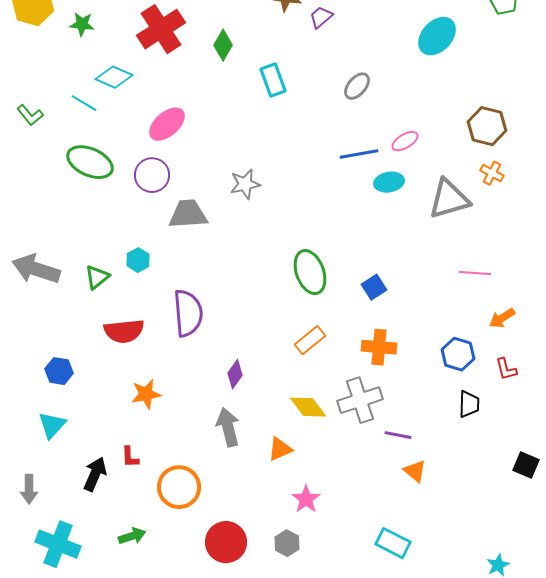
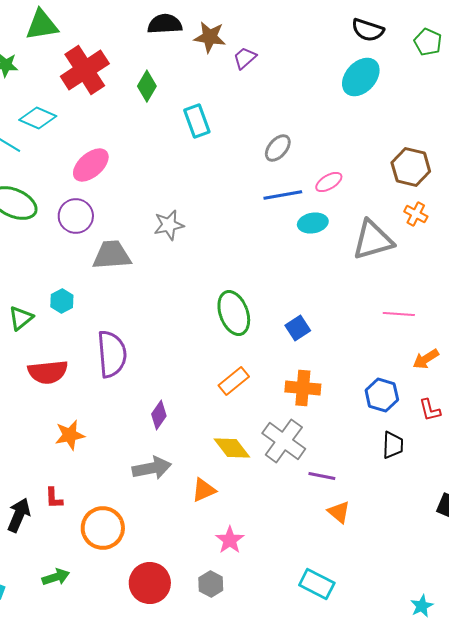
gray ellipse: (357, 86) -> (278, 148), moved
gray cross: (360, 400) -> (284, 441), turned -36
gray arrow: (228, 427) -> (152, 468), turned 93

